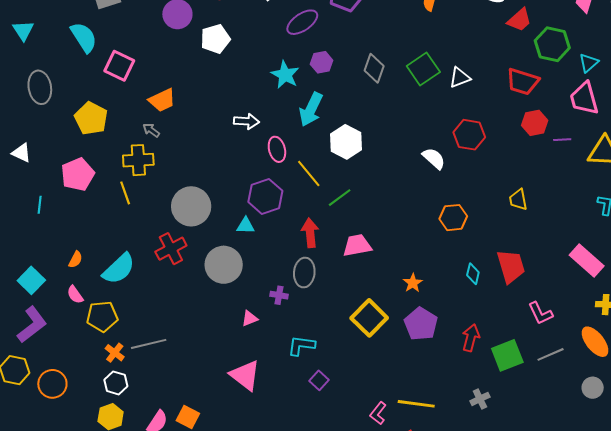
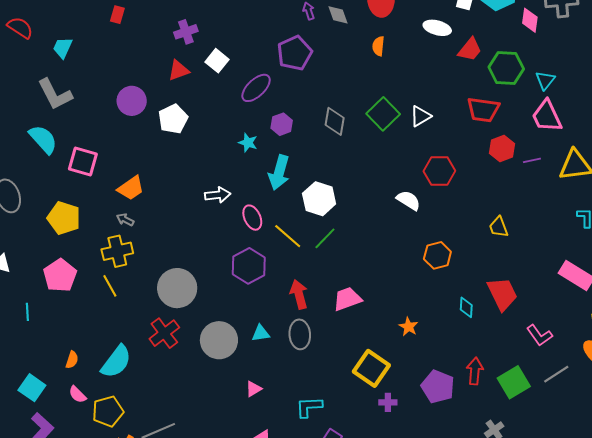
cyan star: (285, 75) -> (248, 143), size x0.7
green line: (340, 198) -> (325, 238), moved
cyan triangle: (246, 226) -> (261, 333), moved
purple cross: (279, 295) -> (388, 402), moved
purple pentagon: (421, 324) -> (438, 387), moved

